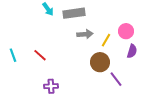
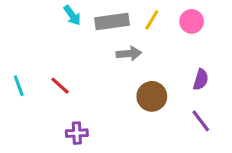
pink circle: (126, 31) -> (192, 21), moved
yellow line: (106, 40) -> (152, 20), moved
purple line: (116, 79) -> (201, 121), moved

